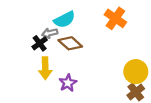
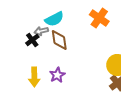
brown diamond: (70, 43) -> (59, 40), turned 40
yellow arrow: (45, 68) -> (34, 77), moved

